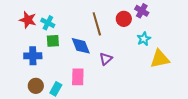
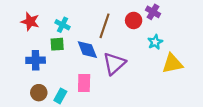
cyan cross: (48, 23) -> (62, 25), moved
brown line: (97, 24) -> (105, 26), turned 35
purple triangle: (106, 59) -> (114, 64), size x1.6

